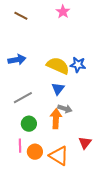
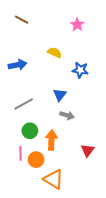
pink star: (63, 12) -> (77, 25), moved
yellow semicircle: (58, 66) -> (55, 53), moved, size x0.6
orange arrow: (56, 119) -> (51, 140), moved
orange triangle: (59, 156) -> (54, 179), moved

